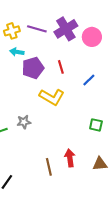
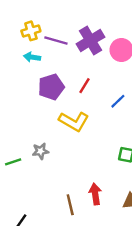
yellow cross: (12, 31) -> (31, 31), moved
cyan arrow: (17, 52) -> (32, 57), moved
red line: (61, 67) -> (85, 86), turned 48

